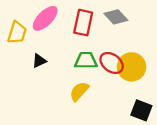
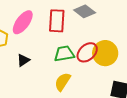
red ellipse: (112, 63) -> (87, 52), turned -70

